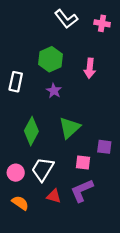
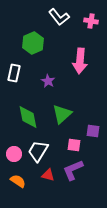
green hexagon: (50, 59) -> (33, 43), moved
pink arrow: (90, 68) -> (80, 61), size x1.4
green diamond: (31, 131) -> (28, 117), turned -40

